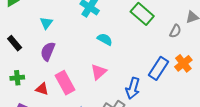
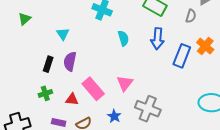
cyan semicircle: (105, 39) -> (123, 38), turned 56
black rectangle: (15, 43) -> (48, 64), moved, turned 70
pink triangle: (99, 72) -> (125, 83), moved
blue arrow: (133, 88) -> (157, 39), moved

